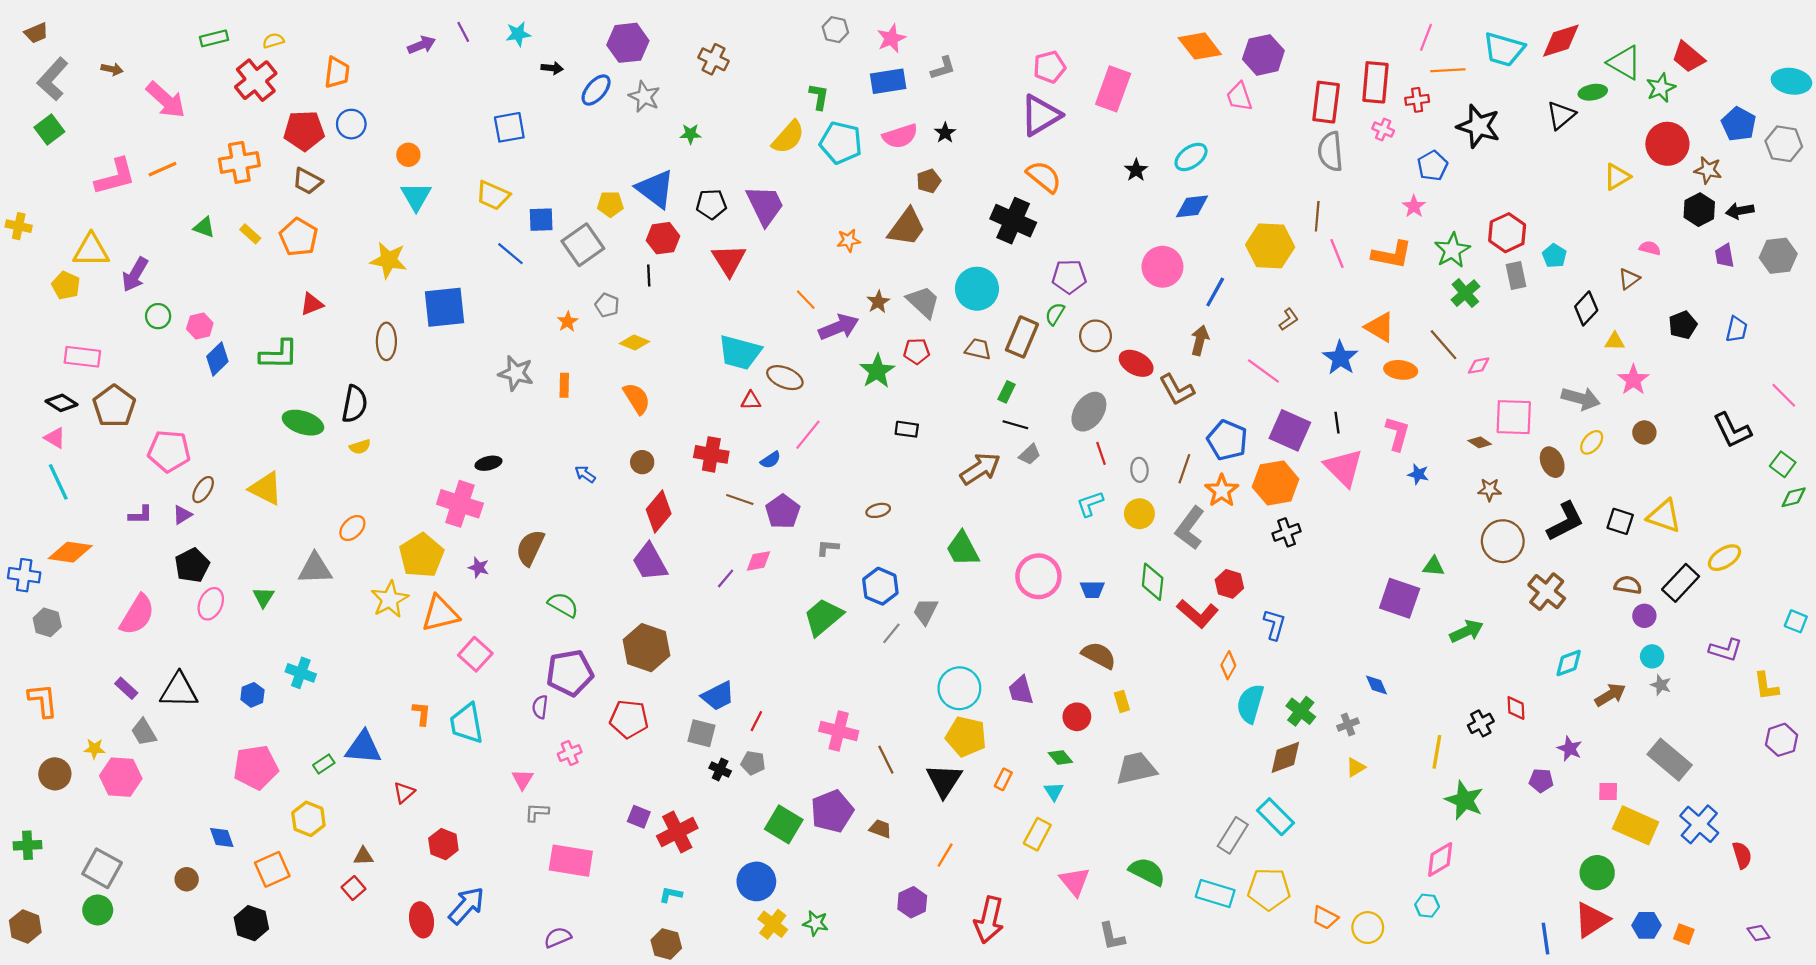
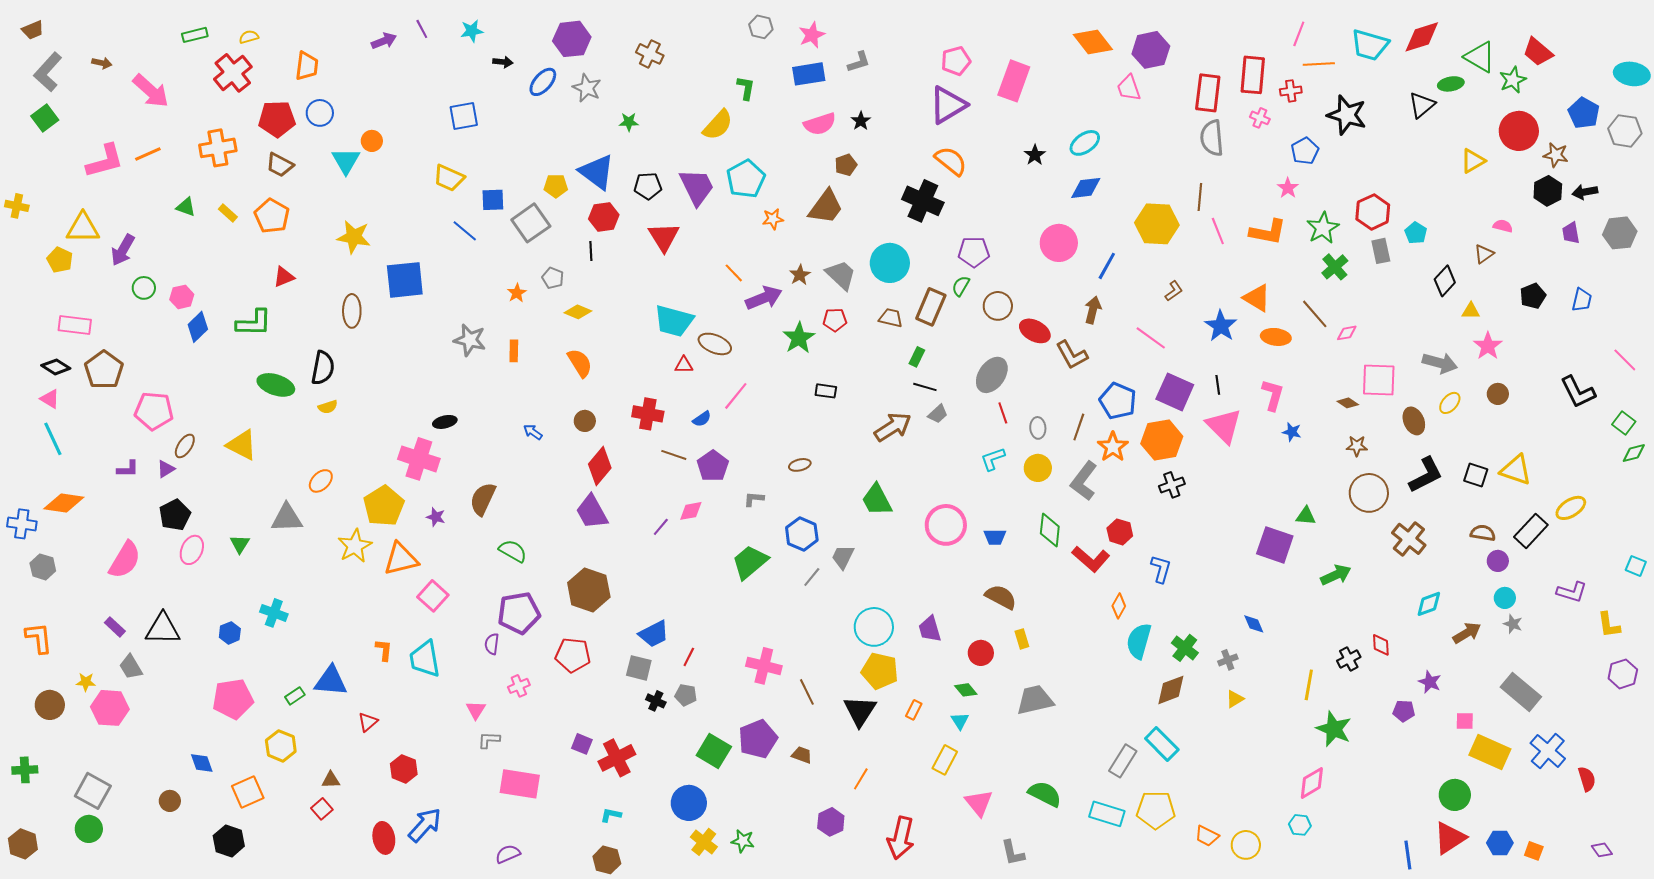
cyan pentagon: (841, 143) -> (746, 179), moved, turned 30
cyan triangle: (416, 196) -> (346, 161), moved

